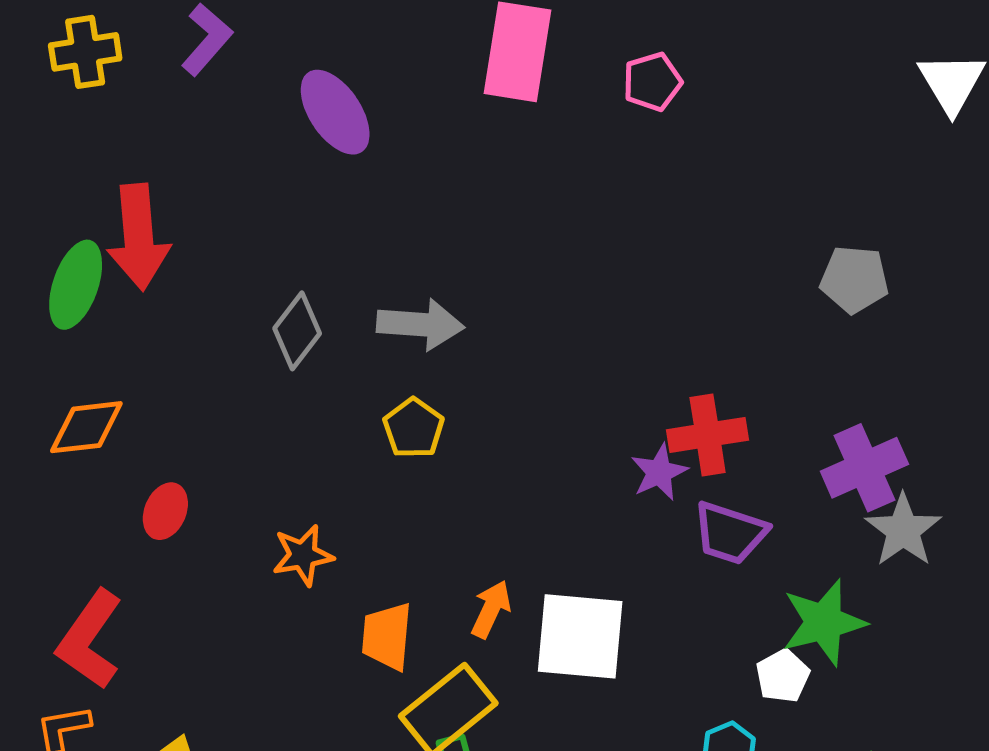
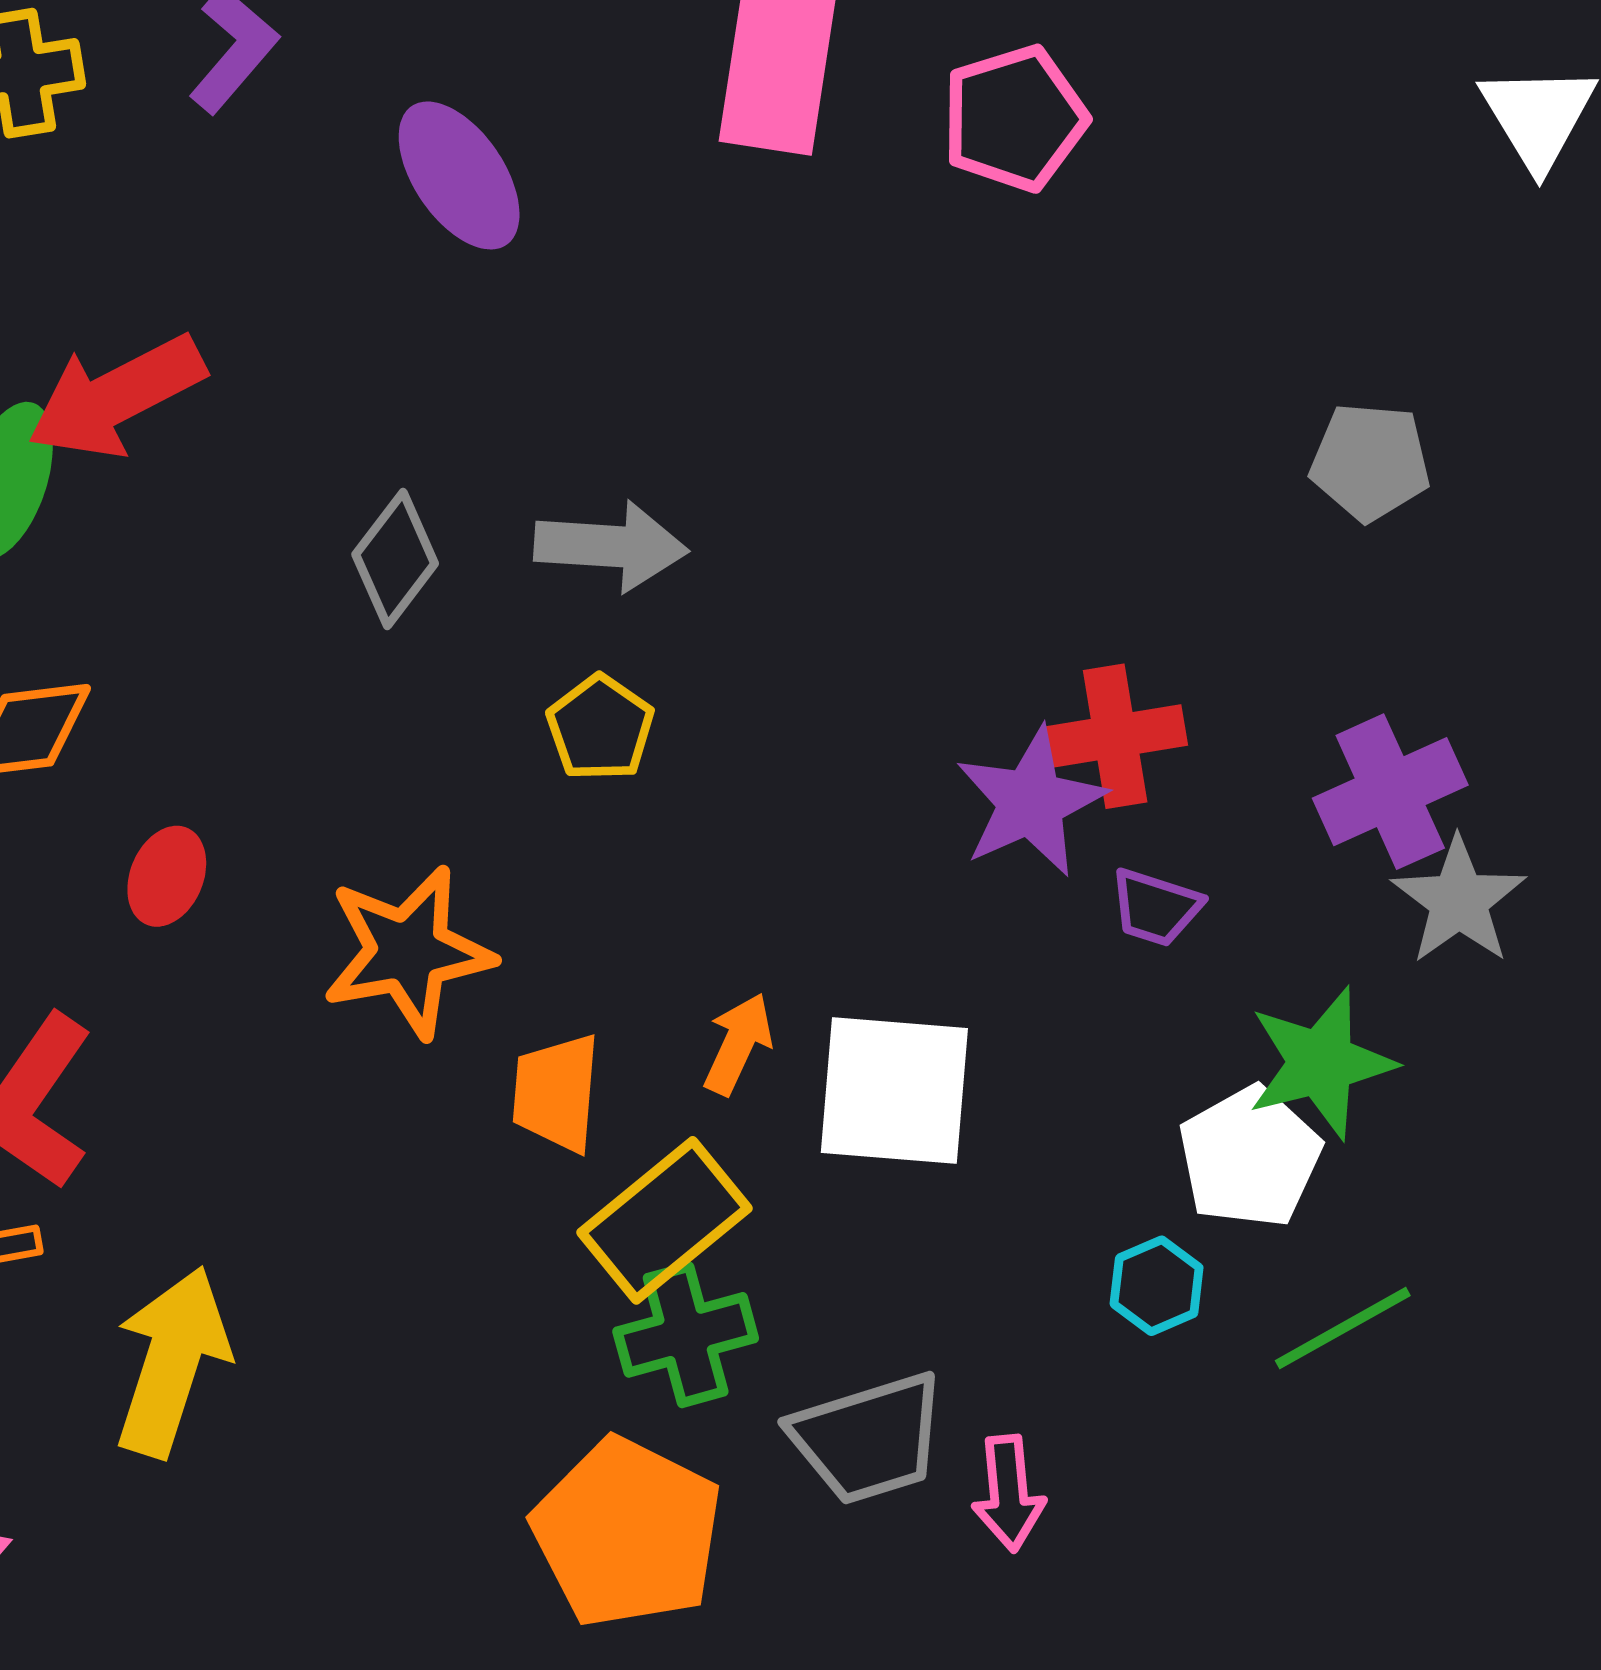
pink pentagon: (652, 82) -> (1014, 118), size x1.4
red arrow: (138, 237) -> (116, 397), turned 68
purple star: (659, 472) -> (1031, 802), size x1.5
purple trapezoid: (730, 533) -> (1156, 907), size x0.7
orange star: (303, 555) -> (408, 952), size x1.6
white pentagon: (783, 676) -> (1250, 1157), size x1.5

